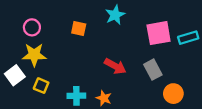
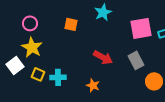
yellow star: (34, 55) -> (32, 47), turned 30
cyan cross: (76, 96) -> (58, 77), moved

